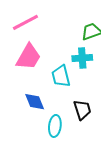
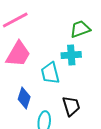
blue diamond: (35, 102) -> (24, 98), turned 40

